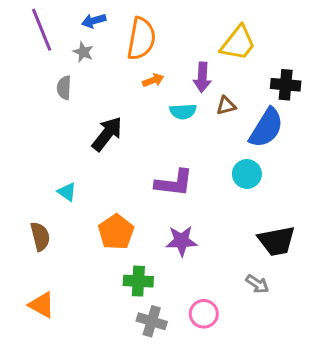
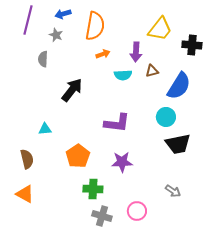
purple line: (42, 30) -> (28, 20), turned 36
black cross: (286, 85) -> (192, 45), moved
cyan triangle: (67, 192) -> (45, 129), turned -40
black trapezoid: (277, 241) -> (178, 144), moved
orange triangle: (42, 305) -> (25, 194), moved

